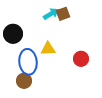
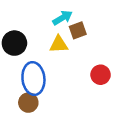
brown square: (63, 14) -> (78, 30), moved
yellow triangle: (48, 49) -> (59, 44), moved

